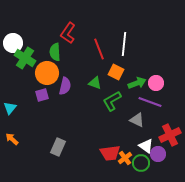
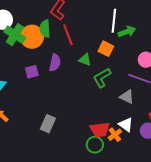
red line: (99, 49) -> (68, 35), moved
orange circle: (47, 73) -> (32, 37), moved
green arrow: (137, 83) -> (127, 32), moved
white triangle: (146, 146) -> (126, 125), moved
green circle: (141, 163) -> (95, 145), moved

